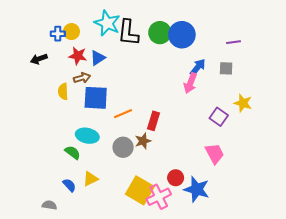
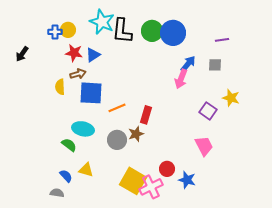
black arrow: (39, 59) -> (22, 54), moved, turned -35
yellow triangle: (90, 179) -> (86, 170), turned 42
blue star: (197, 189) -> (187, 180), size x0.7
gray semicircle: (49, 205) -> (57, 193), moved

